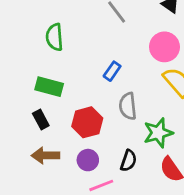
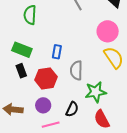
blue rectangle: (112, 71) -> (57, 52), moved, turned -32
black rectangle: (41, 119) -> (21, 71), moved
brown arrow: (45, 155) -> (13, 109), moved

